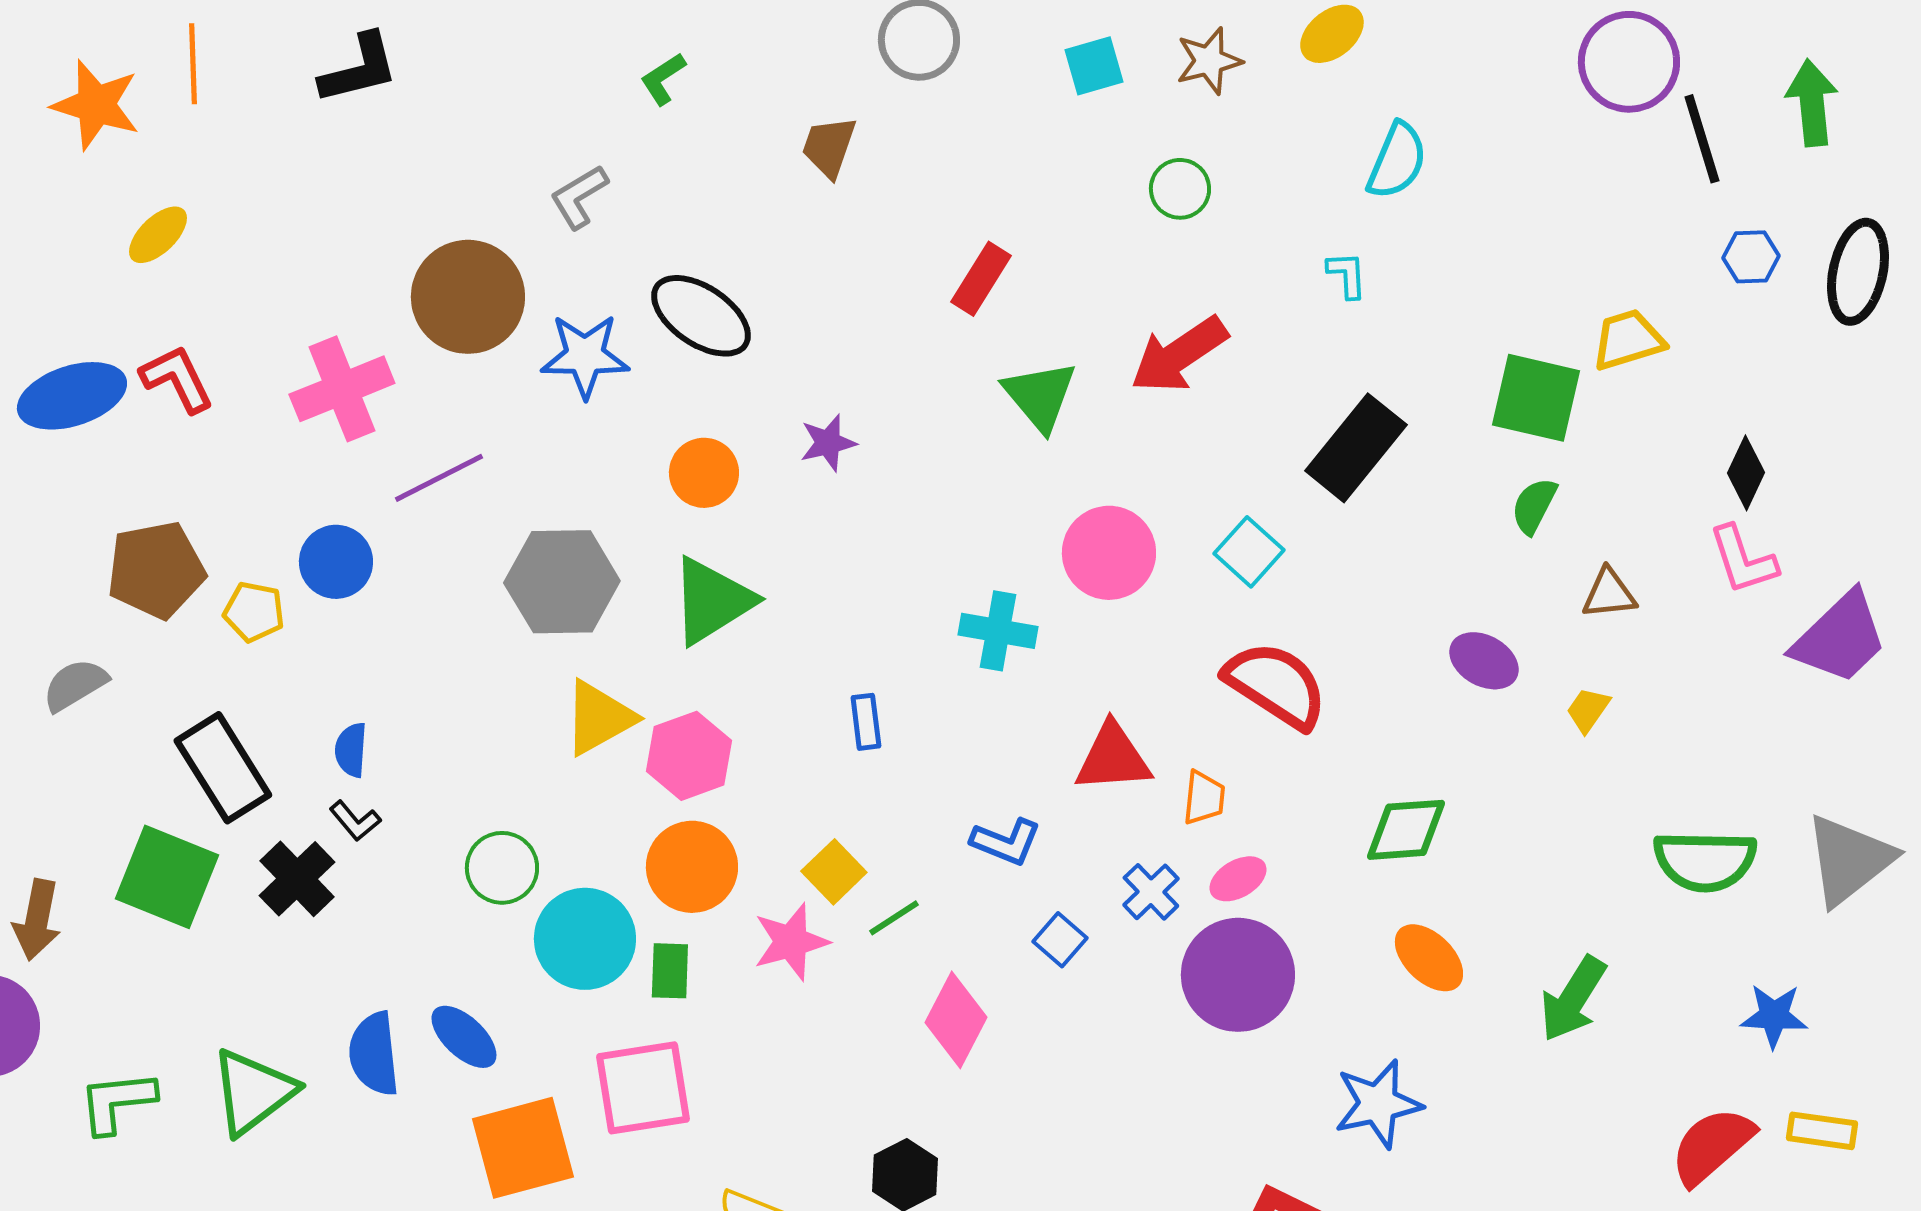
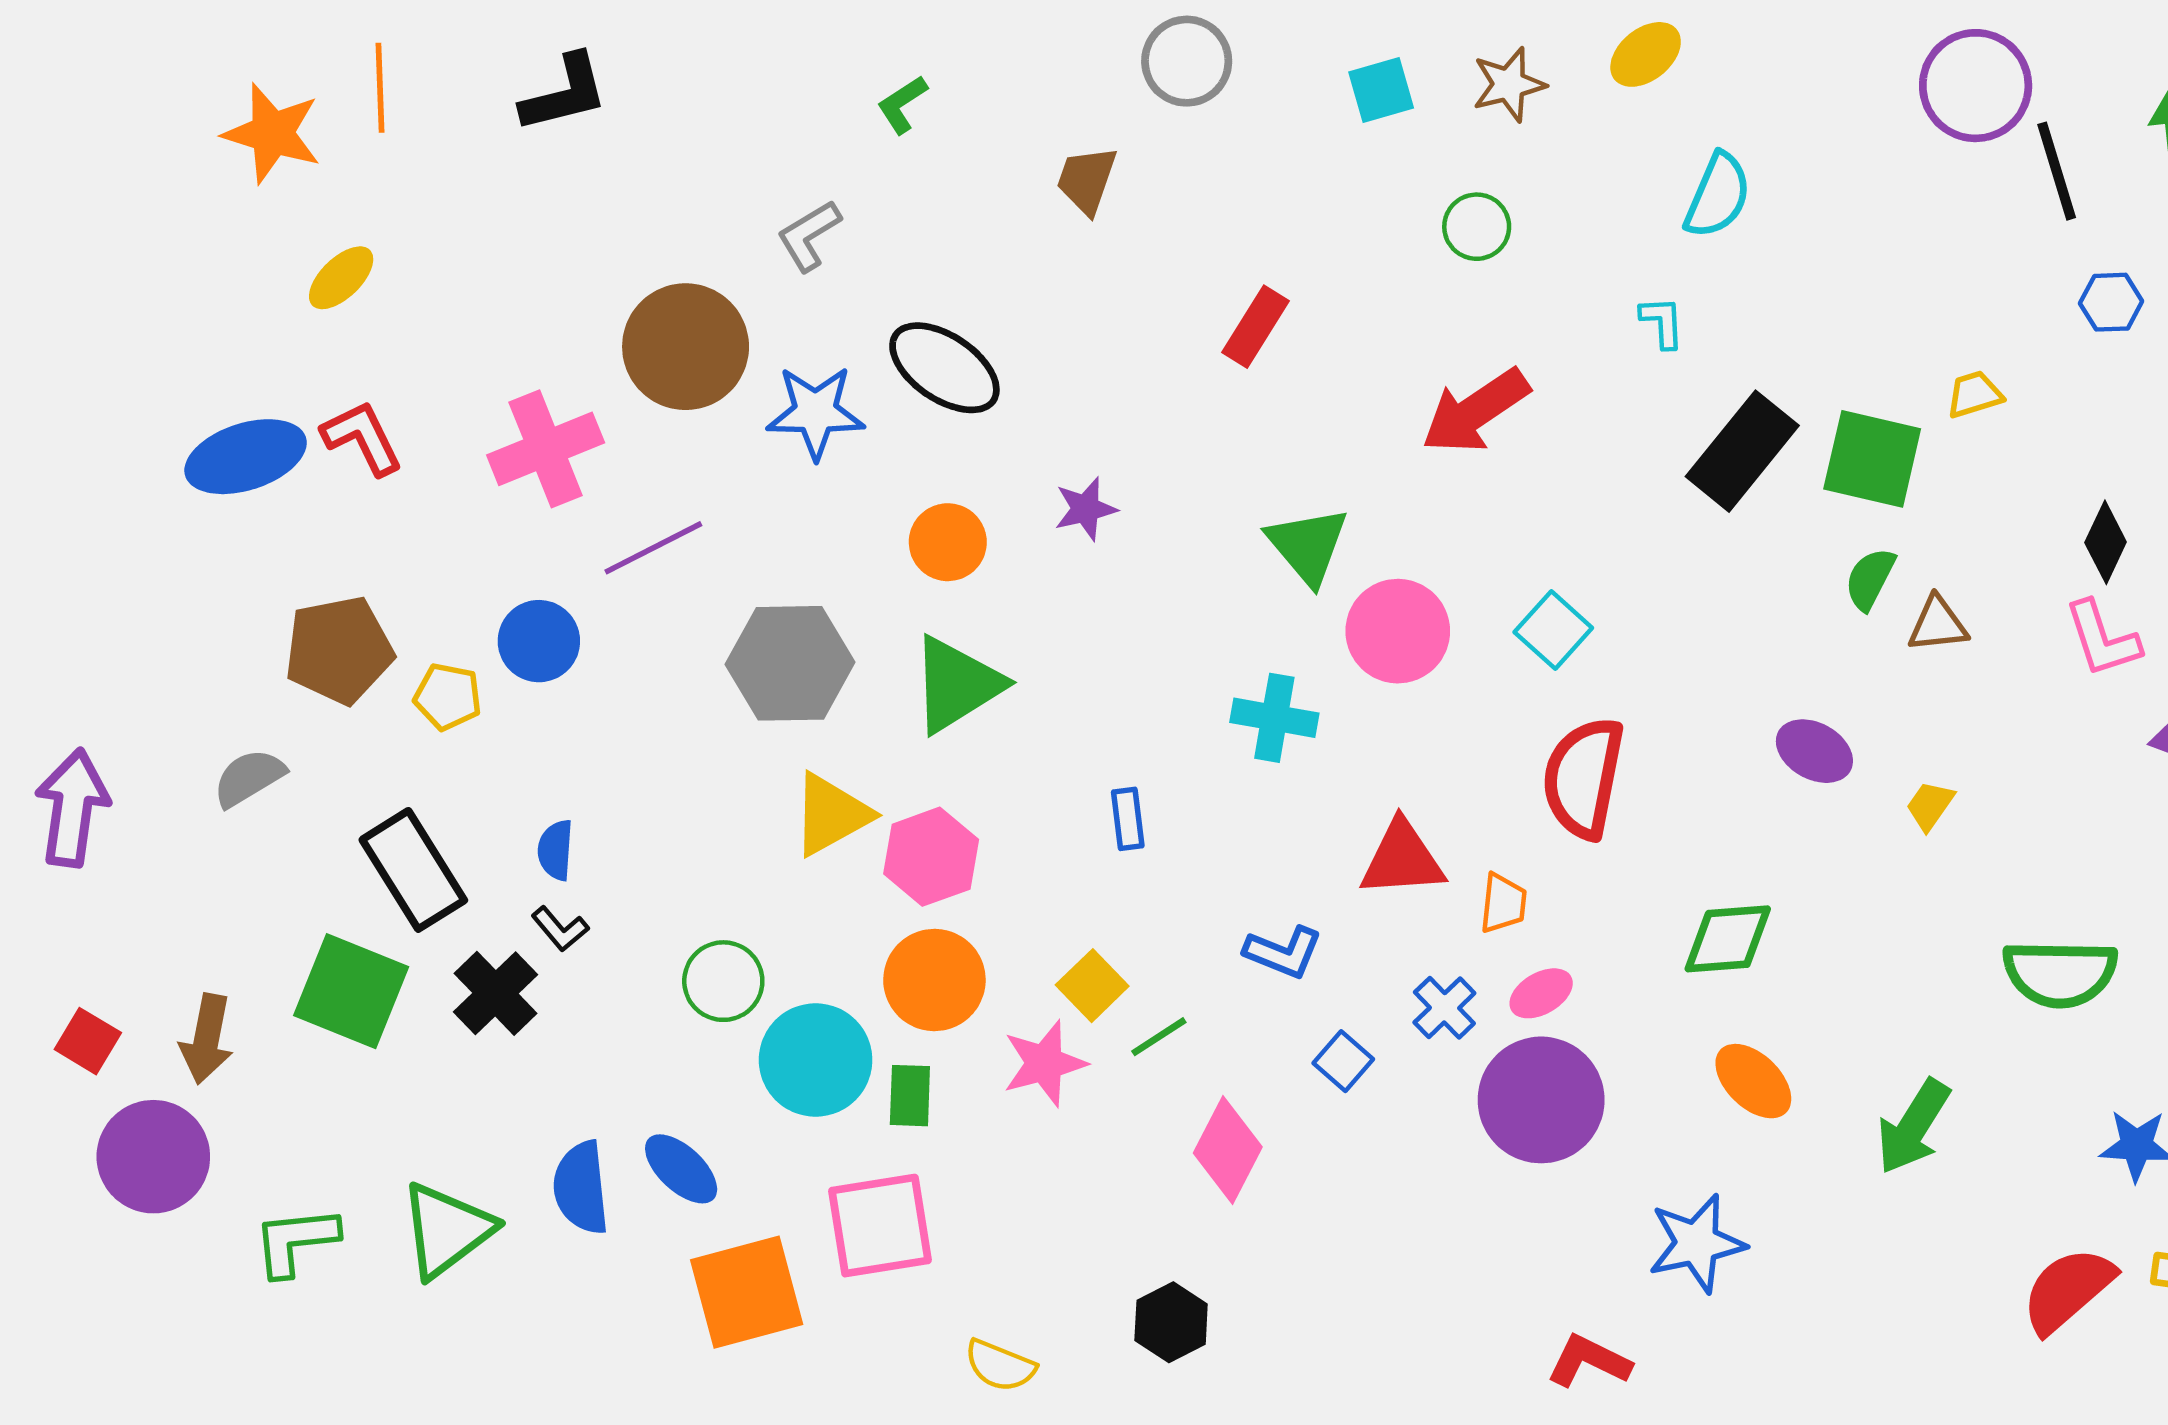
yellow trapezoid: (1628, 340) -> (1974, 394), size x0.7
green triangle: (1040, 396) -> (1308, 546), moved
black rectangle: (1356, 448) -> (1742, 451), moved
brown triangle: (1609, 594) -> (1938, 624), moved
red semicircle: (1276, 685) -> (1583, 778), turned -112

